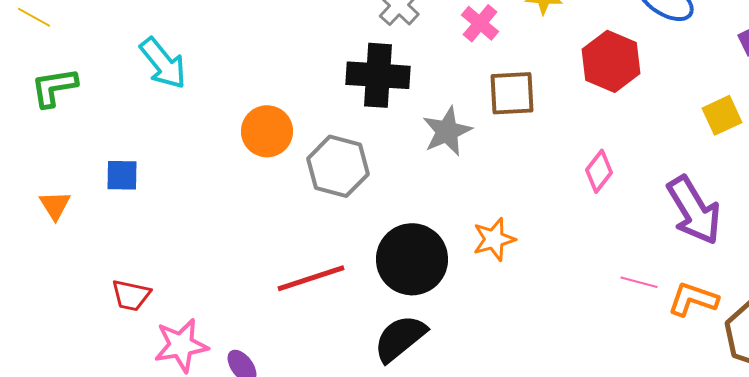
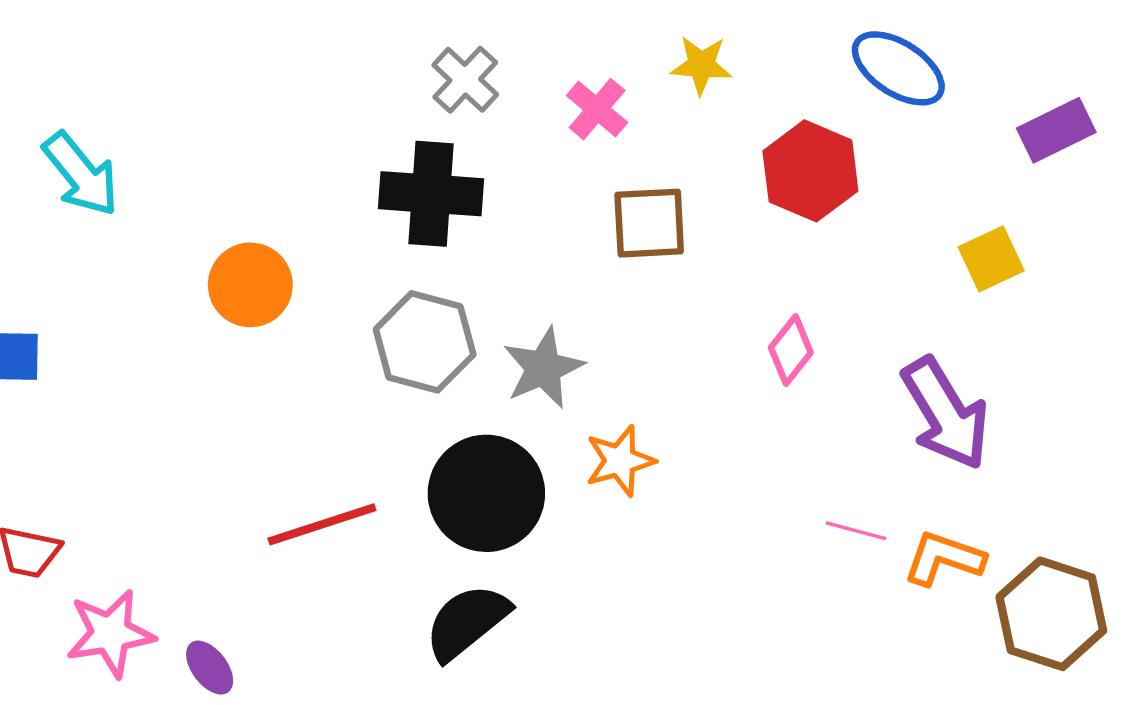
gray star: (447, 131) -> (543, 368), moved
gray hexagon: (338, 166) -> (425, 342), moved

